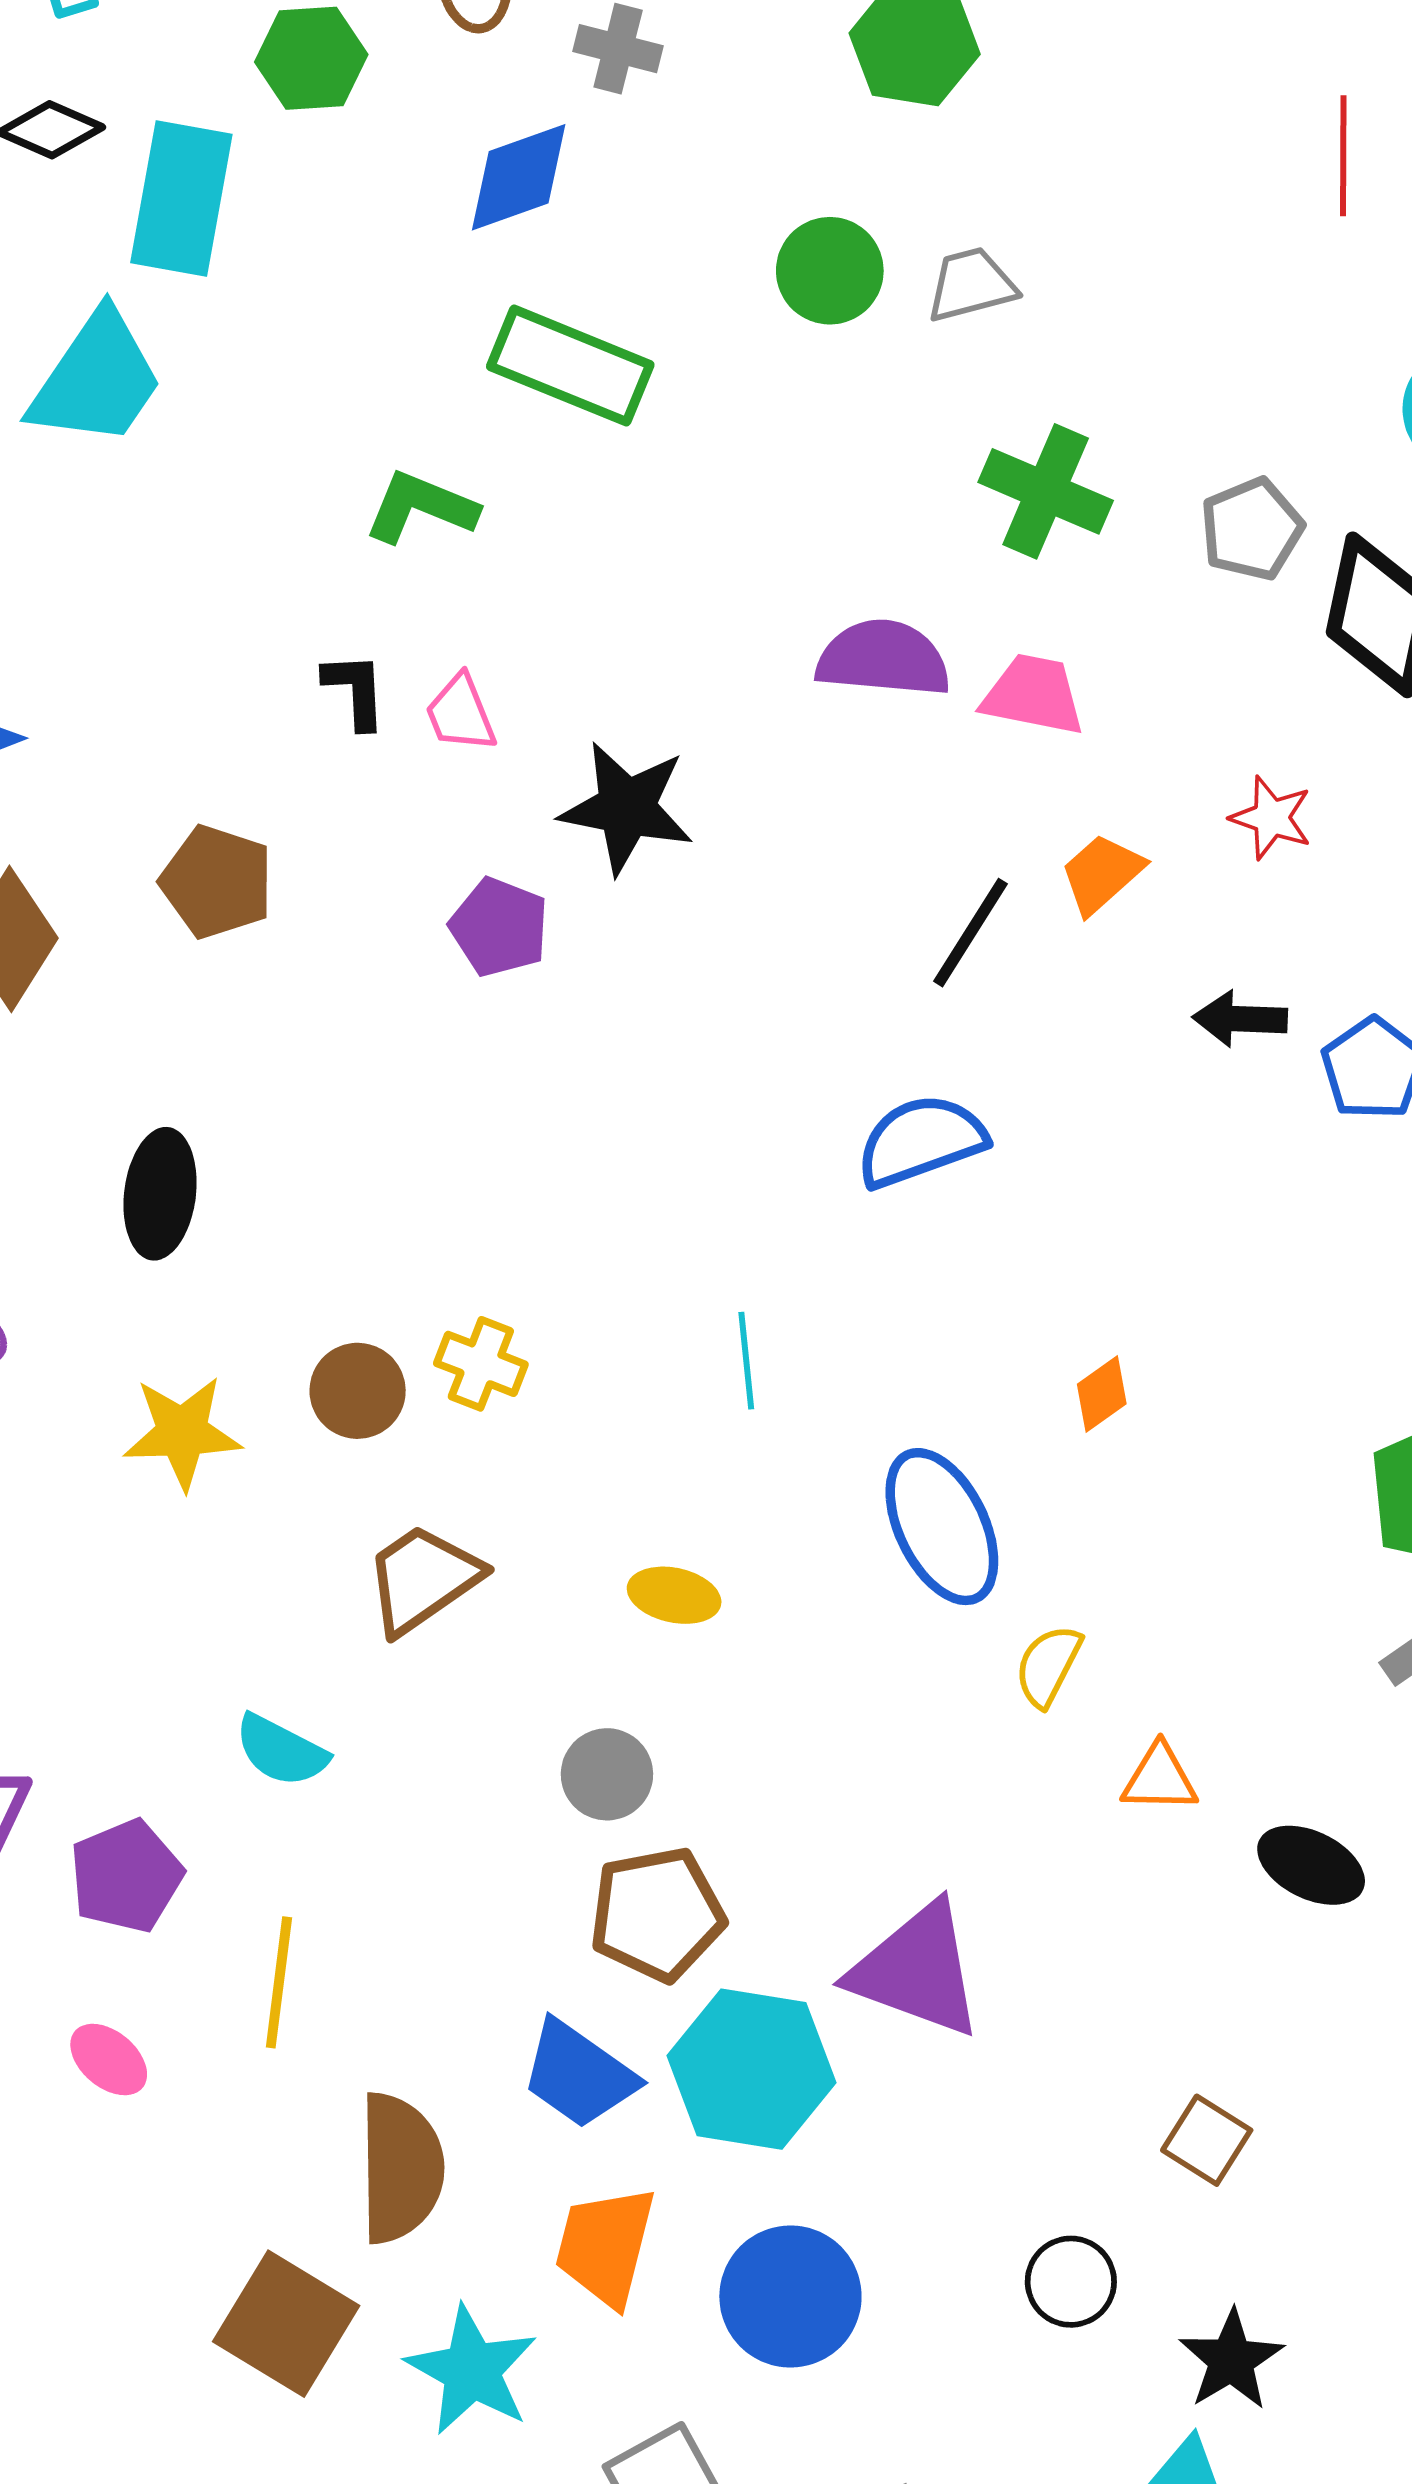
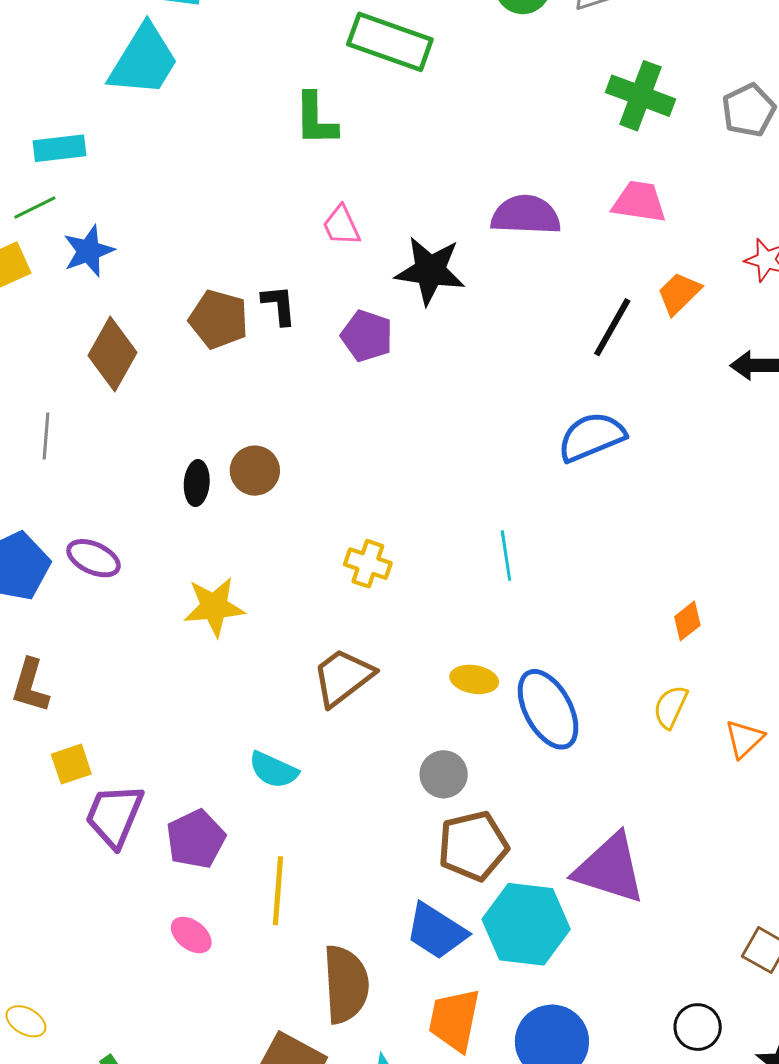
green L-shape: (421, 507) -> (316, 119), turned -110
purple semicircle: (883, 658) -> (526, 215), moved
black L-shape: (355, 690) -> (279, 305), moved
black ellipse: (160, 1194) -> (197, 483), size x0.7
brown circle: (358, 1391) -> (255, 471), moved
orange diamond: (1102, 1394) -> (687, 621), moved
blue ellipse: (942, 1527) -> (548, 709), moved
orange triangle: (1160, 1778) -> (744, 739), moved, turned -42

